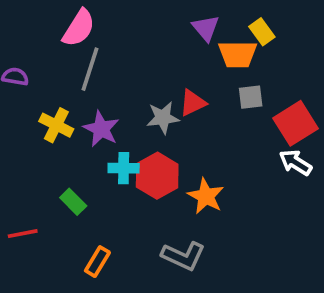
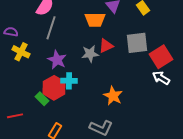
orange trapezoid: (238, 54) -> (95, 20), moved
gray square: (251, 97) -> (137, 43), size x1.6
yellow cross: (56, 125) -> (21, 52), moved
red hexagon: (157, 176) -> (54, 88), moved

